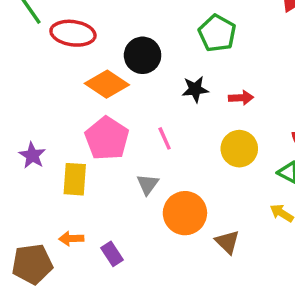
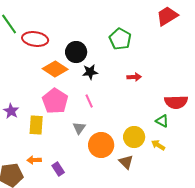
black star: (195, 89) -> (90, 72), moved
yellow circle: (239, 149) -> (134, 137), moved

